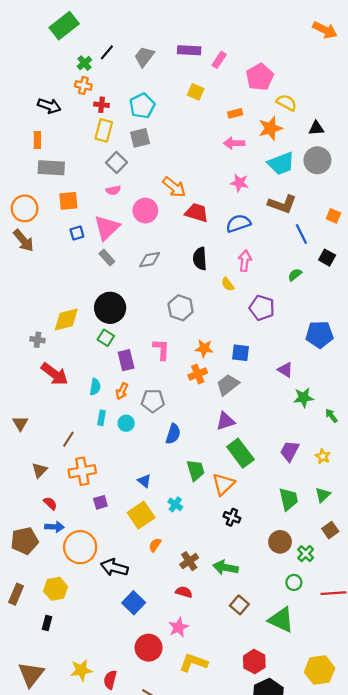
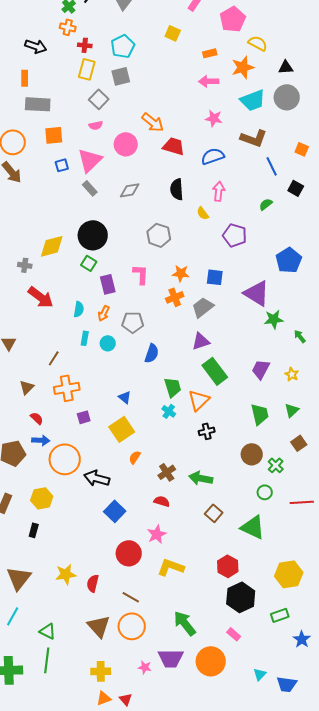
blue pentagon: (320, 335) -> (289, 260), turned -30
purple triangle: (285, 370) -> (257, 293), size x1.8
cyan cross: (175, 504) -> (169, 411), moved
black cross: (232, 517) -> (207, 431), turned -35

